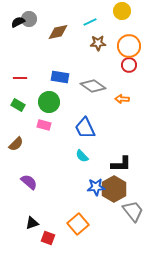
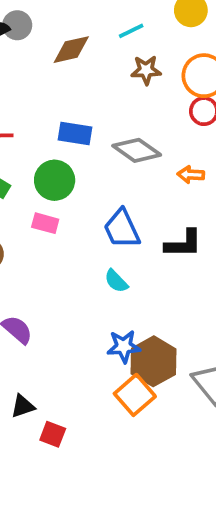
black L-shape: (121, 164) -> (183, 244), moved
blue star: (96, 187) -> (124, 346), moved
brown hexagon: (114, 189) -> (154, 361), moved
orange square: (78, 224) -> (135, 395), moved

